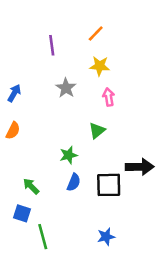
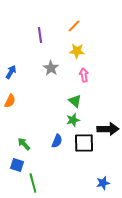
green triangle: (97, 131) -> (75, 101), turned -40
green star: (69, 155) -> (73, 120), moved
blue star: (106, 237) -> (103, 183), moved

